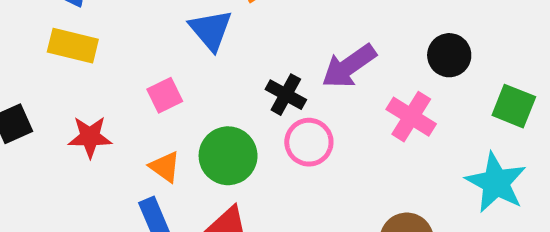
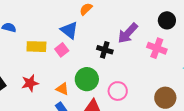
yellow rectangle: (73, 46) -> (36, 47), moved
pink square: (165, 95) -> (62, 50), moved
pink circle: (309, 142) -> (118, 91), moved

